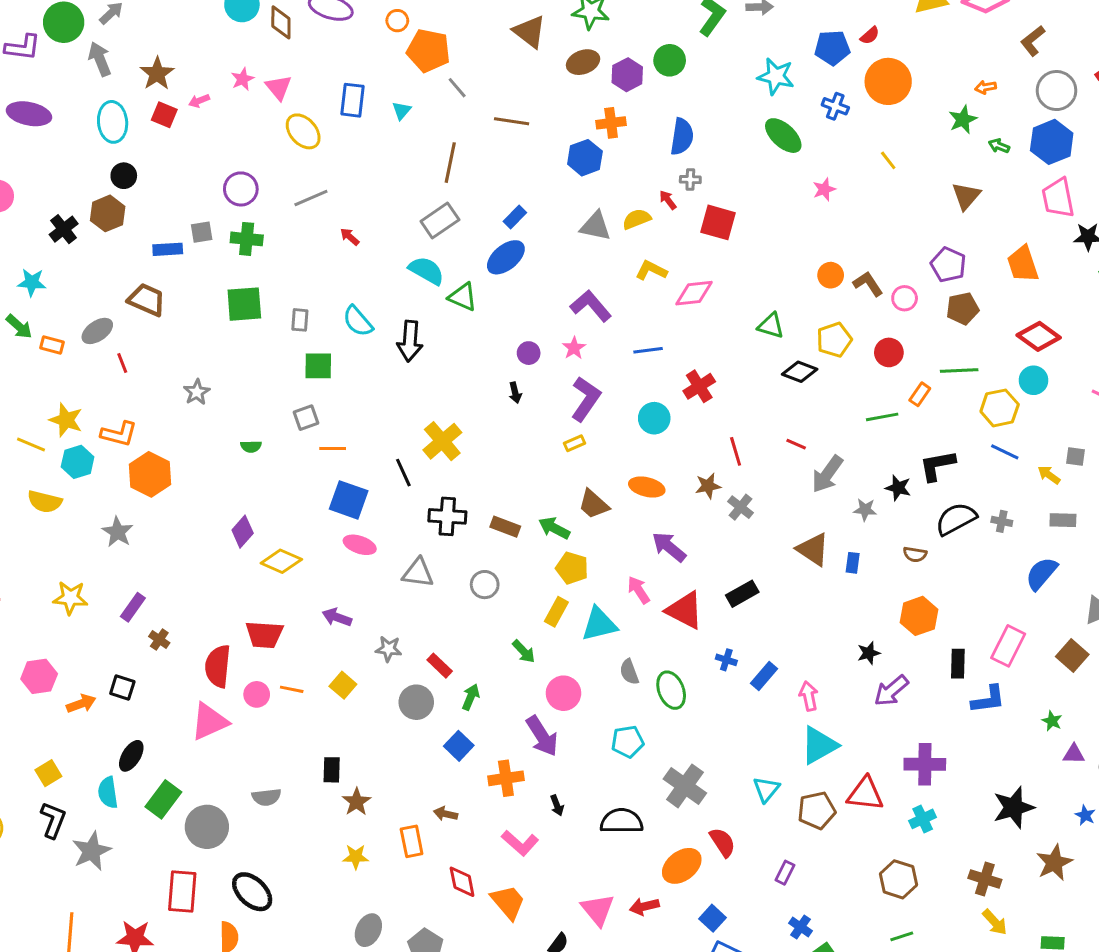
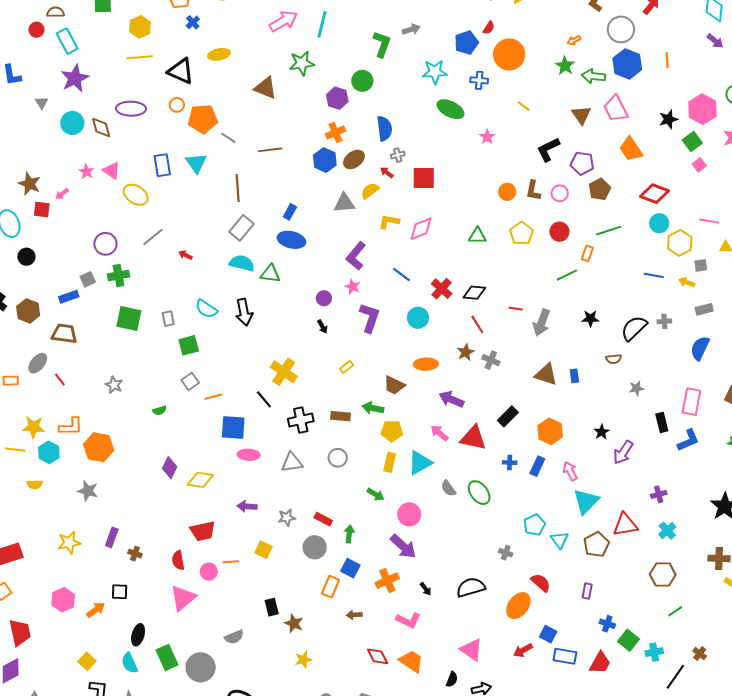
brown ellipse: (583, 62) -> (354, 159), moved
cyan triangle: (402, 111) -> (196, 163), size x1.6
green arrow: (999, 146) -> (594, 76), size x1.6
pink trapezoid: (1058, 198) -> (616, 109), moved
brown hexagon: (108, 213) -> (28, 311), moved
blue ellipse: (506, 257) -> (291, 240), turned 68
brown L-shape: (868, 284) -> (533, 191), turned -120
green square: (244, 304) -> (129, 319), turned 32
purple L-shape: (591, 306) -> (356, 256), turned -84
blue line: (648, 350) -> (402, 274), turned 60
black diamond: (800, 372) -> (474, 293), moved
yellow hexagon: (1000, 408) -> (680, 243), moved
yellow rectangle: (574, 443) -> (347, 367), moved
black L-shape: (937, 465) -> (548, 149), moved
yellow semicircle: (45, 502) -> (35, 484), size x0.7
gray star: (865, 510) -> (636, 388), moved
orange hexagon: (919, 616) -> (550, 431), moved
red semicircle: (218, 666) -> (178, 560), size x0.7
cyan pentagon: (628, 742) -> (535, 525), moved
purple cross: (925, 764) -> (659, 494), size x0.6
gray cross: (685, 786) -> (506, 553), size x0.5
green rectangle: (163, 799) -> (167, 657), turned -45
orange rectangle: (412, 841) -> (331, 587), moved, turned 50
red arrow: (644, 906) -> (523, 650), moved

